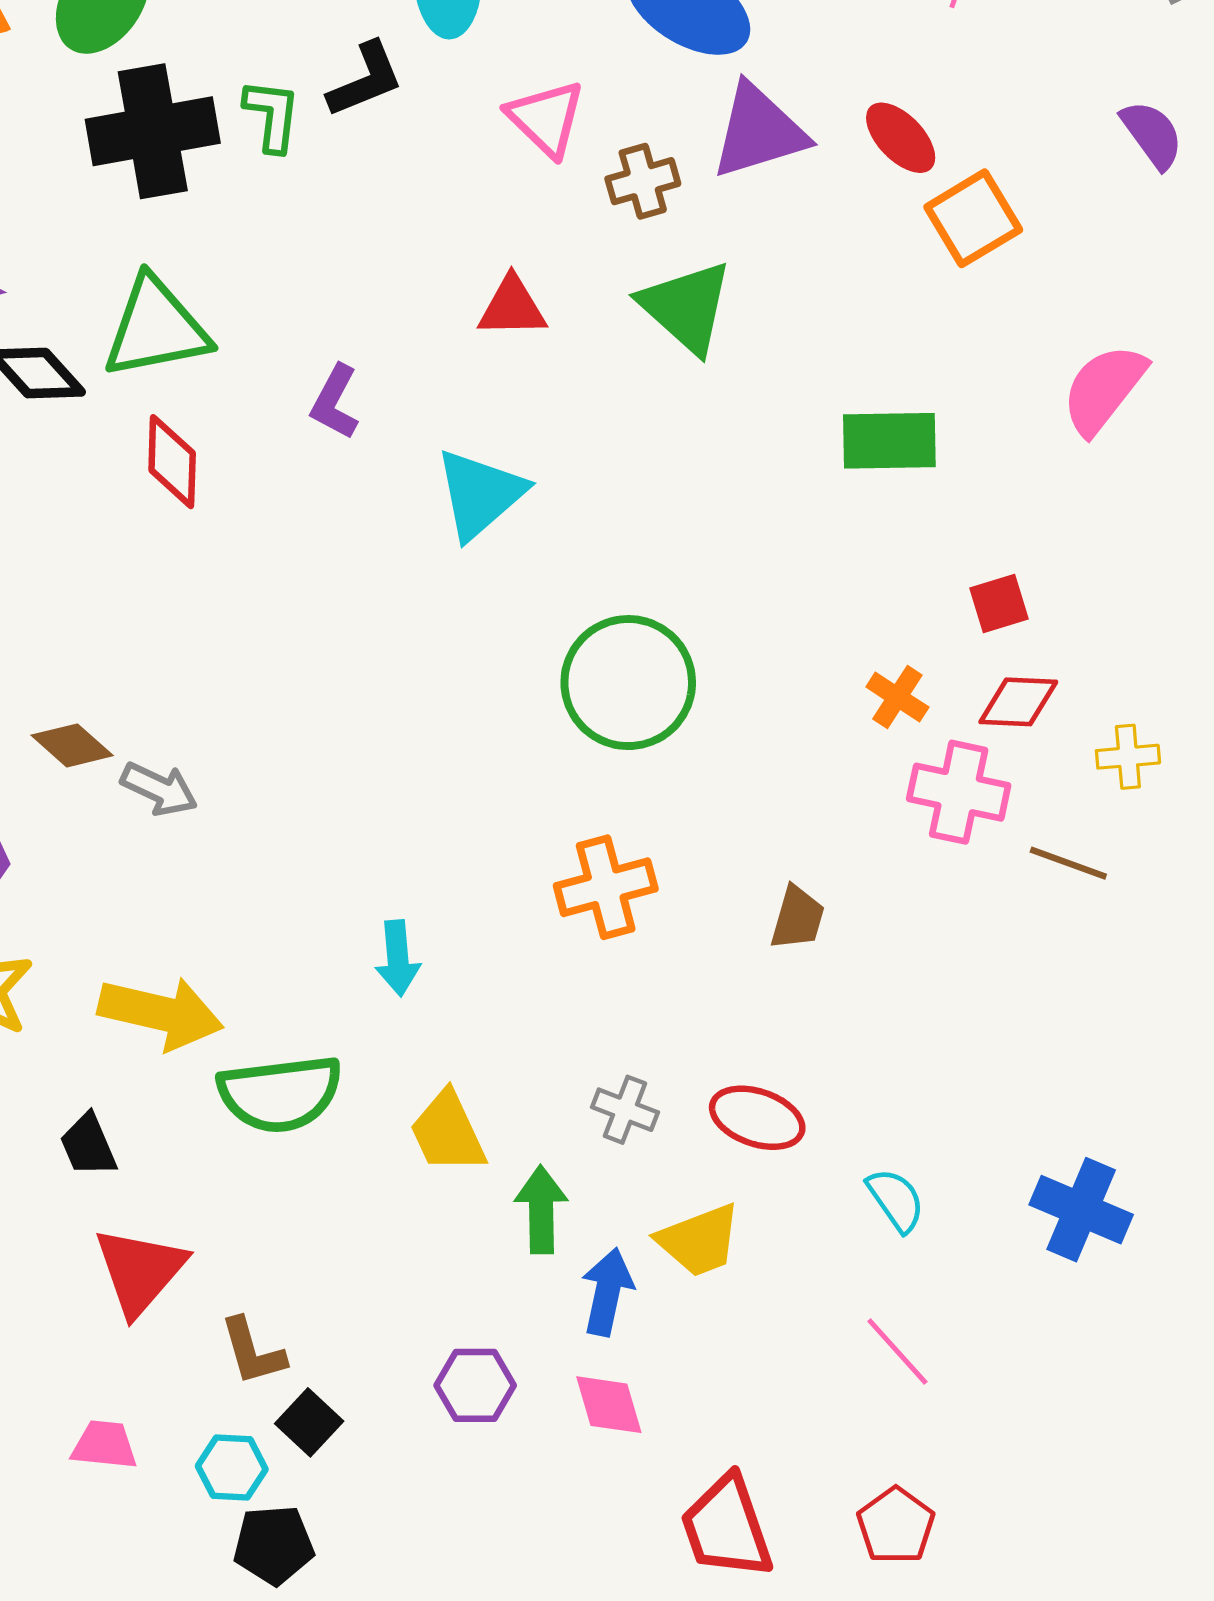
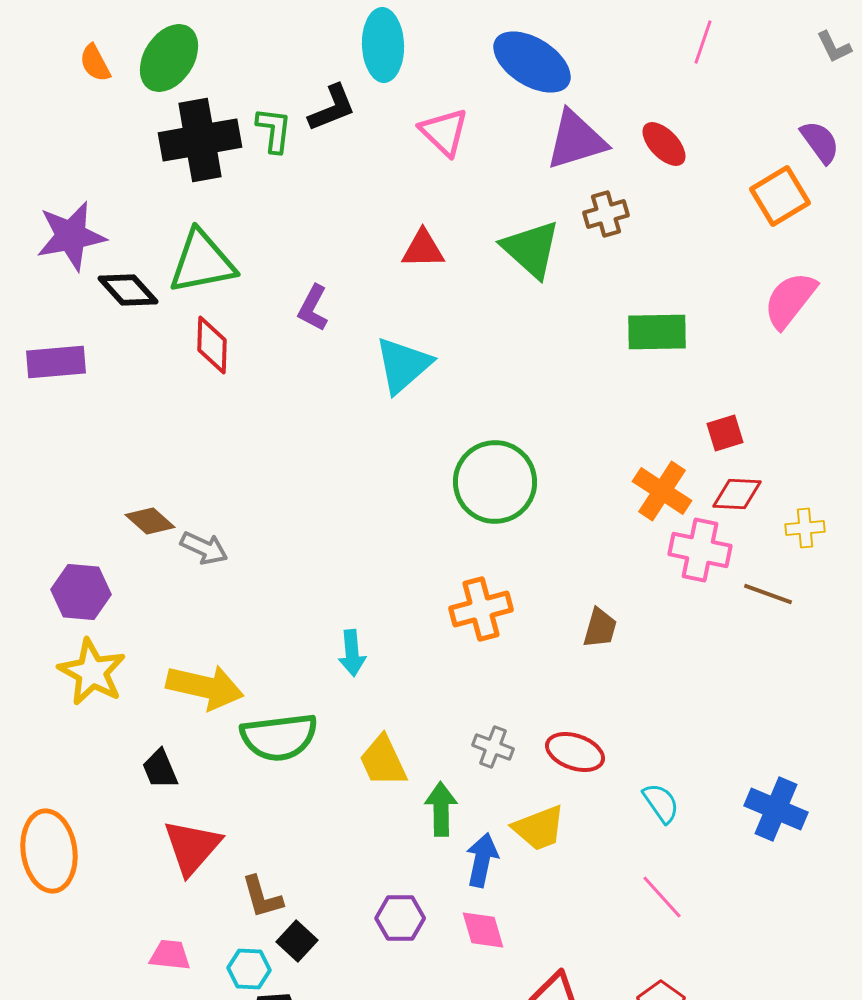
brown cross: (643, 181) -> (606, 214), moved
orange square: (973, 218) -> (780, 196), moved
orange cross: (897, 697) -> (662, 491), size x1.5

